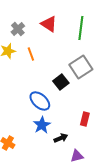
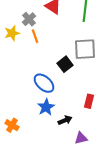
gray cross: (18, 29) -> (29, 19), moved
gray square: (81, 67) -> (85, 49), turned 30

